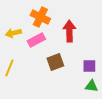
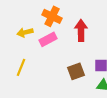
brown square: (55, 62) -> (76, 71), moved

